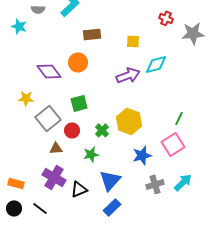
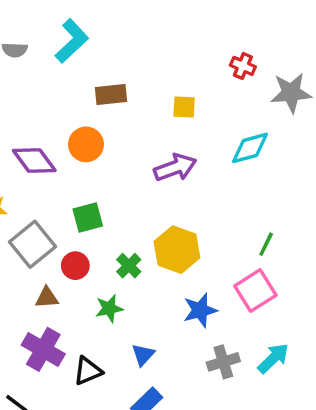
cyan diamond: (156, 64) -> (250, 148), moved
blue triangle: (110, 180) -> (143, 355), size x0.6

